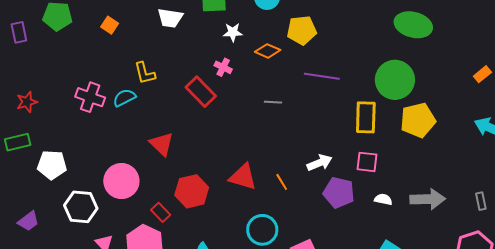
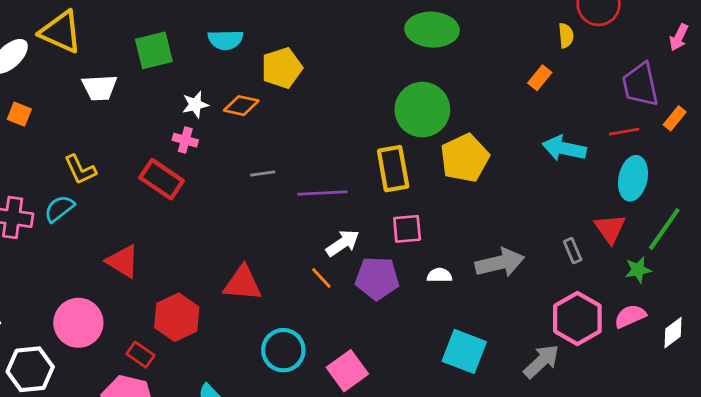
white star: (233, 32) -> (195, 105), moved
purple line: (322, 76) -> (322, 193), moved
orange line: (282, 182) -> (321, 278), moved

